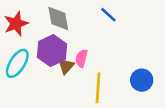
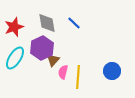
blue line: (108, 15) -> (74, 23), moved
pink semicircle: (81, 58) -> (63, 72), moved

